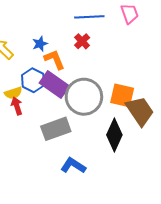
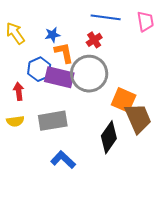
purple rectangle: (54, 85) -> (59, 77), turned -32
yellow semicircle: (13, 93) -> (15, 121), moved
gray circle: (84, 97) -> (89, 74), moved

